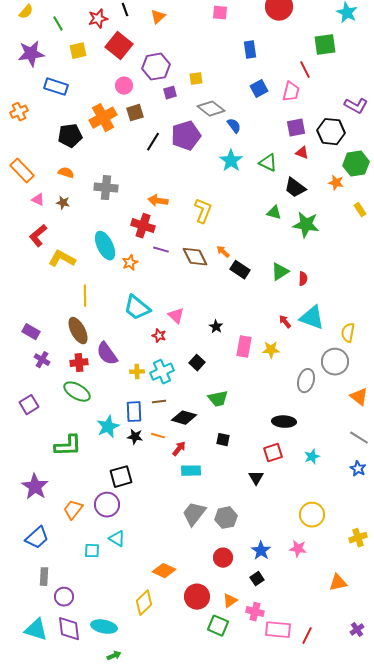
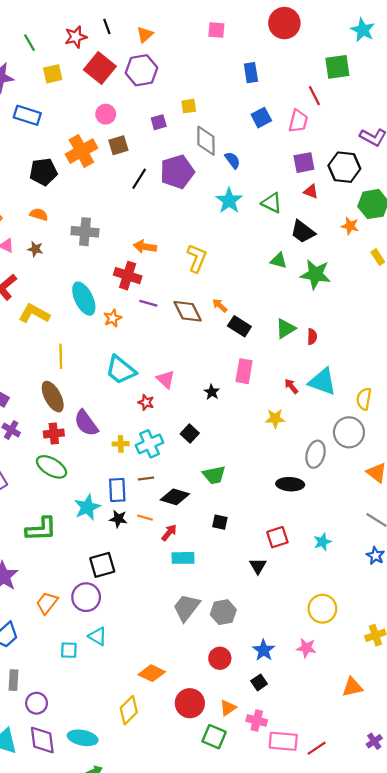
purple hexagon: (156, 67) -> (141, 70), moved
gray diamond: (211, 109) -> (206, 141), turned 52
pink rectangle: (244, 347) -> (244, 371), moved
black ellipse: (284, 422) -> (290, 484), moved
red line: (307, 636) -> (317, 748), turned 30

